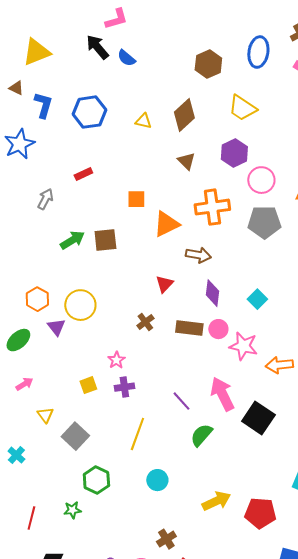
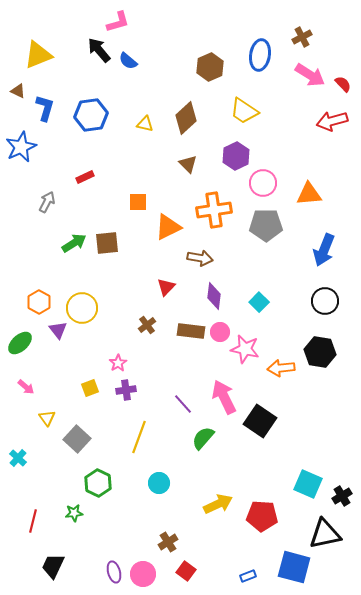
pink arrow: (24, 384) -> (26, 387), turned 72

